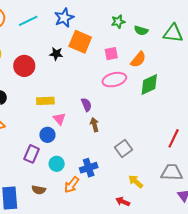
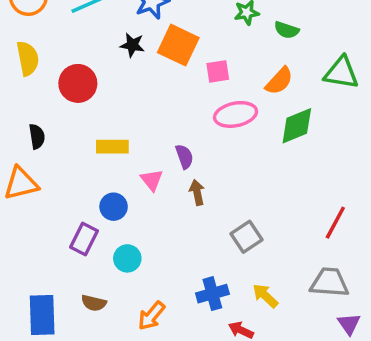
green triangle: (173, 33) -> (341, 73), moved
black star: (56, 54) -> (132, 45), moved
pink square: (111, 54) -> (218, 71), moved
pink triangle: (59, 119) -> (152, 180), moved
blue cross: (89, 168) -> (212, 294), moved
orange arrow: (72, 185) -> (152, 316), moved

